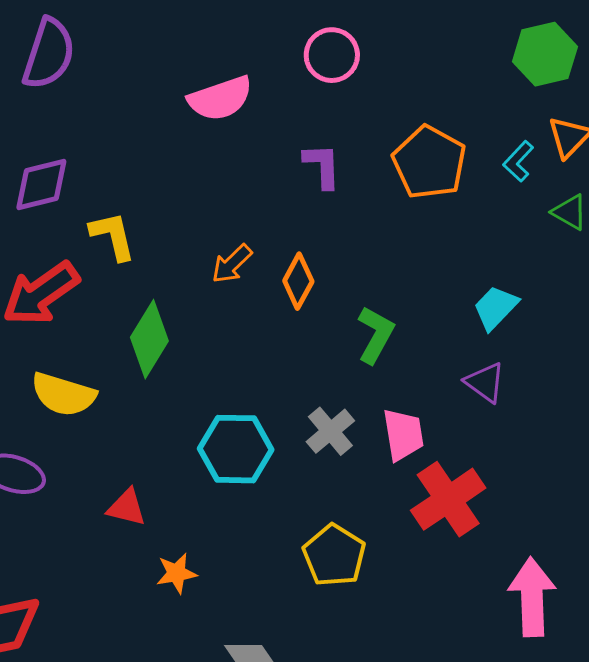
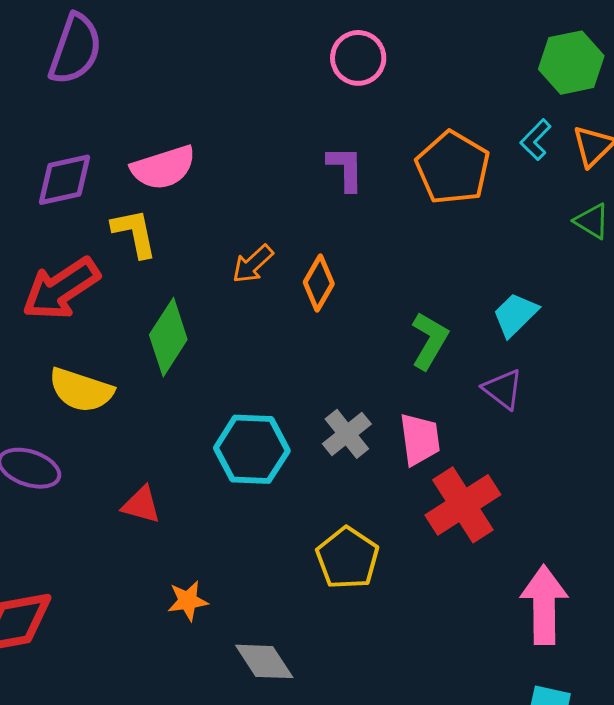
pink semicircle: (220, 98) -> (163, 168), moved
cyan L-shape: (518, 161) -> (536, 140), moved
green L-shape: (376, 335) -> (430, 341), moved
orange star: (177, 573) -> (188, 601), moved

